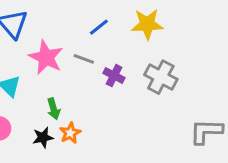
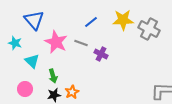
gray cross: (161, 77) -> (149, 29), moved
green arrow: (54, 109) -> (53, 76), moved

